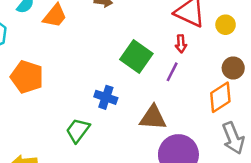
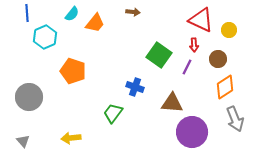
brown circle: (233, 68) -> (218, 59), moved

